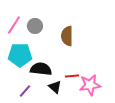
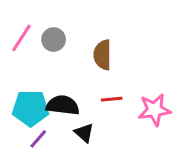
cyan pentagon: (20, 55) -> (31, 108), moved
red line: (72, 76) -> (112, 99), moved
pink star: (90, 85) -> (154, 110), moved

